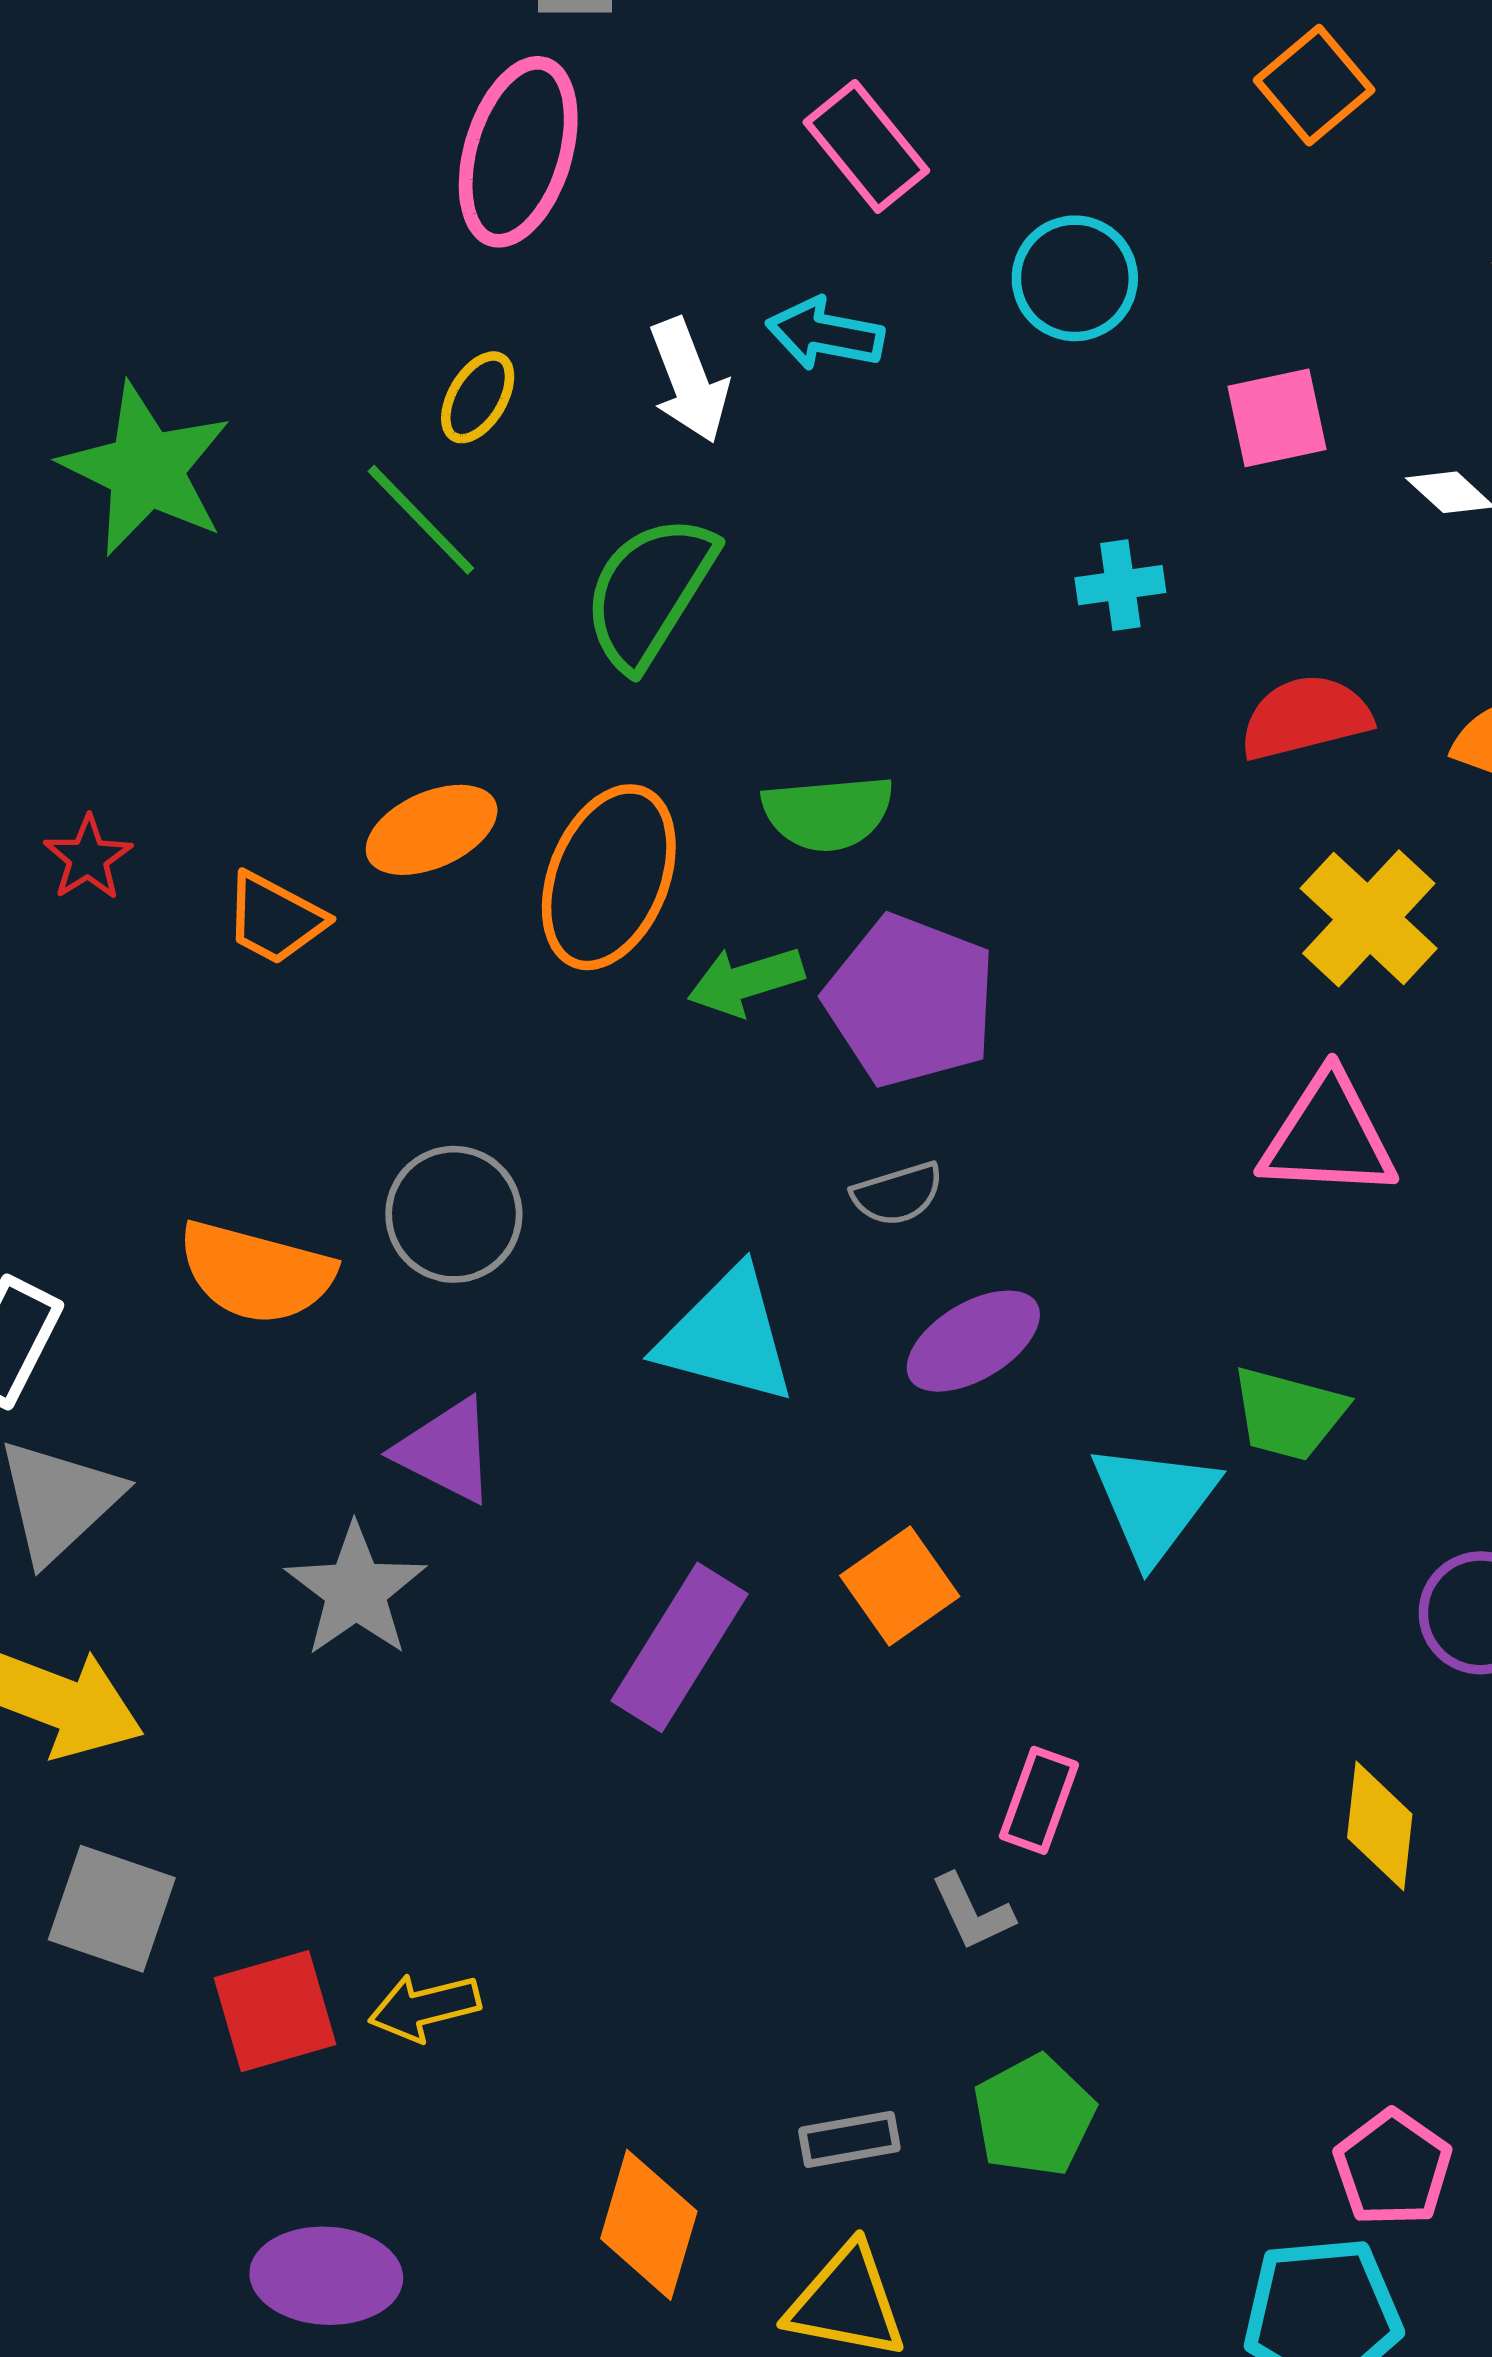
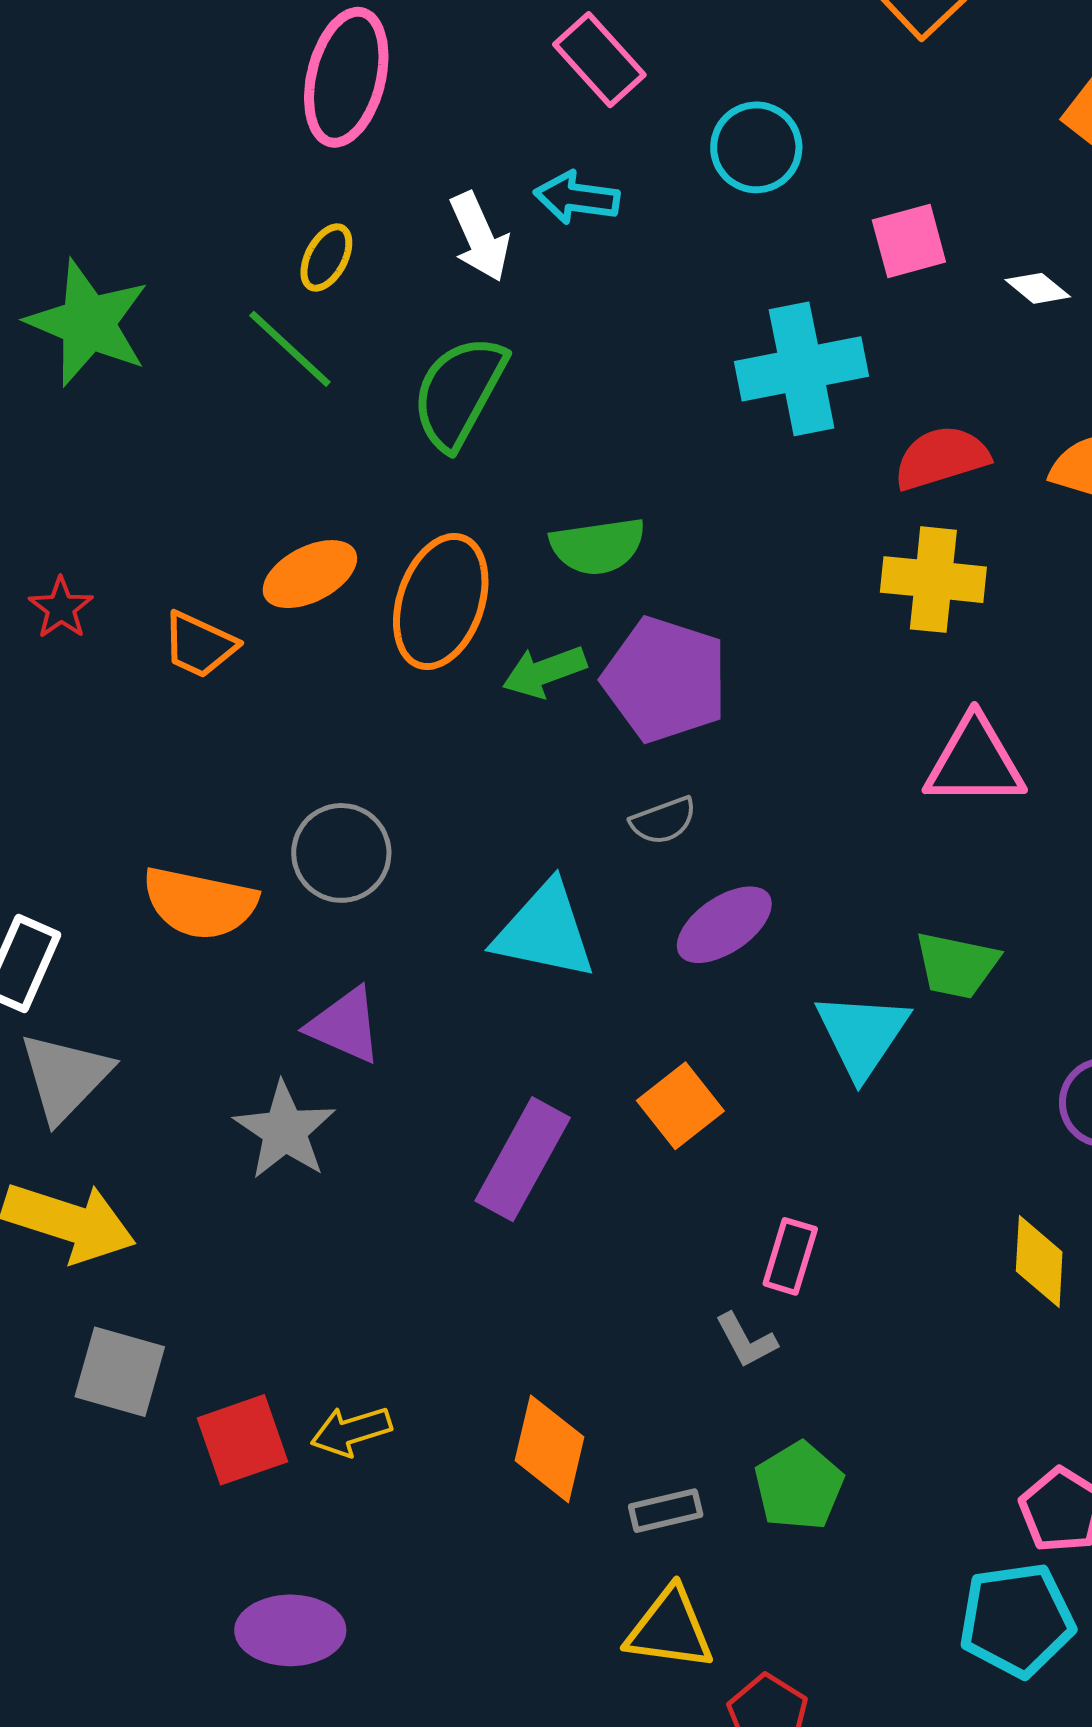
cyan cross: (1120, 585) -> (802, 369), size x2.0
yellow cross: (1369, 918) -> (933, 580), moved, turned -34
orange diamond: (649, 2225) -> (549, 1449), moved

